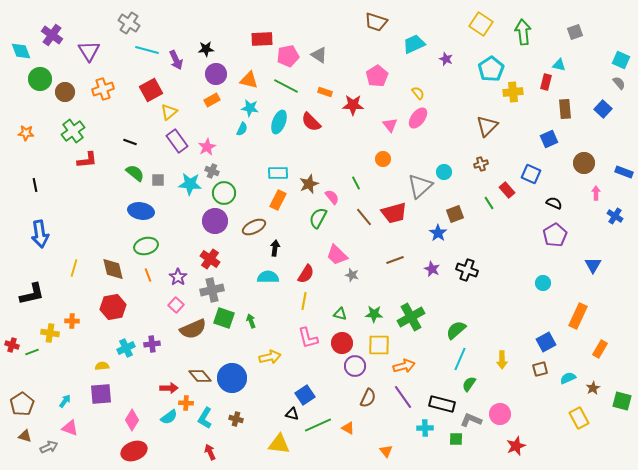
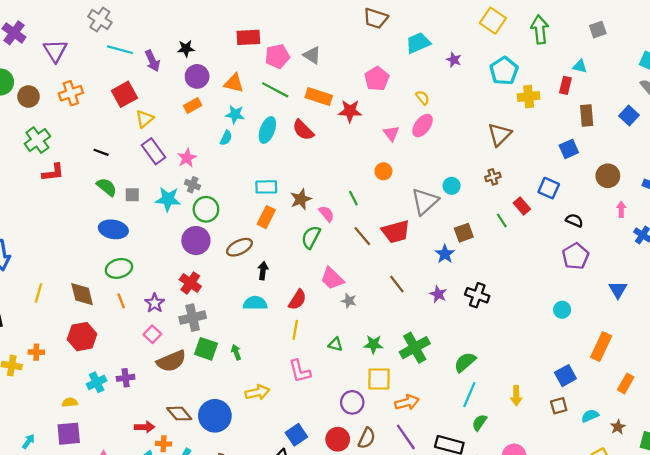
orange rectangle: (325, 92) -> (319, 97), size x1.6
brown line: (395, 260) -> (397, 284), turned 72
red circle: (342, 343) -> (338, 439), moved

